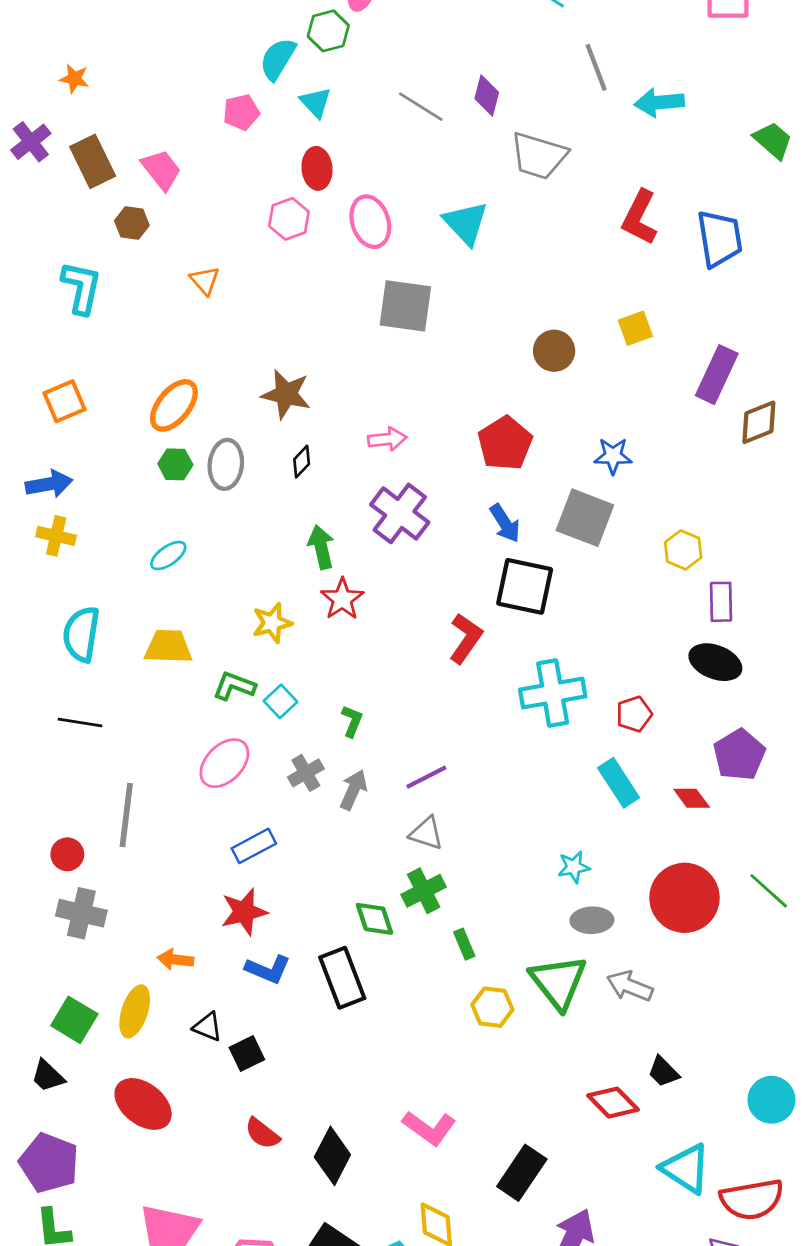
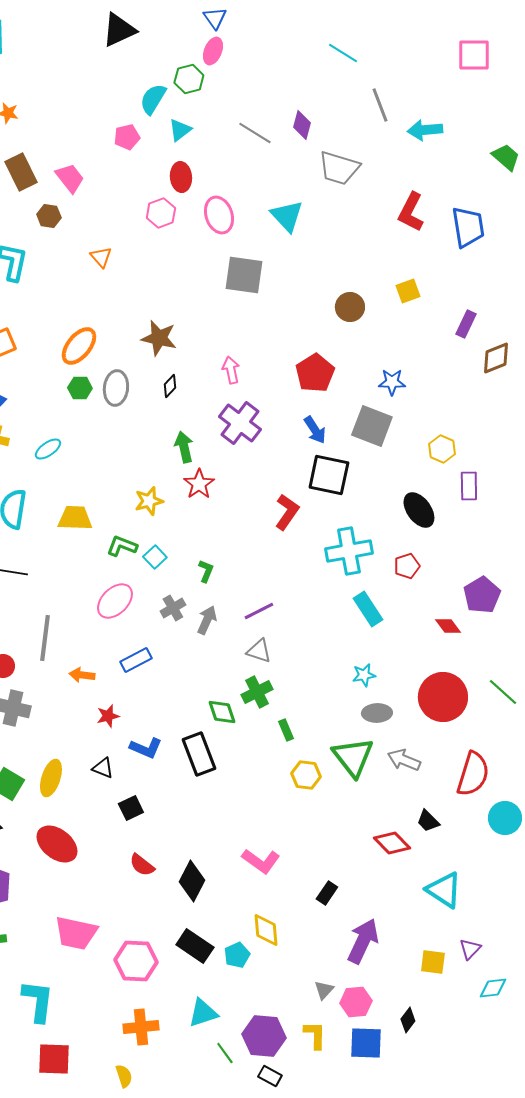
cyan triangle: (316, 102) -> (180, 130), turned 35
purple rectangle: (717, 375) -> (466, 324), size x0.7
pink arrow: (387, 439) -> (231, 370), turned -96
cyan ellipse: (168, 556) -> (48, 449), moved
black ellipse: (715, 662) -> (419, 510), moved, turned 33
cyan rectangle: (619, 783) -> (368, 609), moved
red star: (244, 912) -> (108, 716), moved, size x0.7
orange arrow: (175, 960) -> (82, 675), moved
black triangle: (208, 1027) -> (103, 768), moved
cyan circle: (771, 1100) -> (505, 818), moved
black rectangle: (522, 1173) -> (327, 893), size x0.6
red semicircle: (752, 1199) -> (473, 774), moved, turned -63

